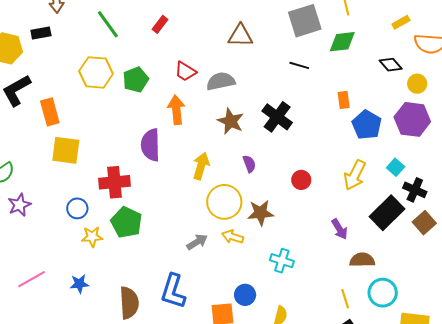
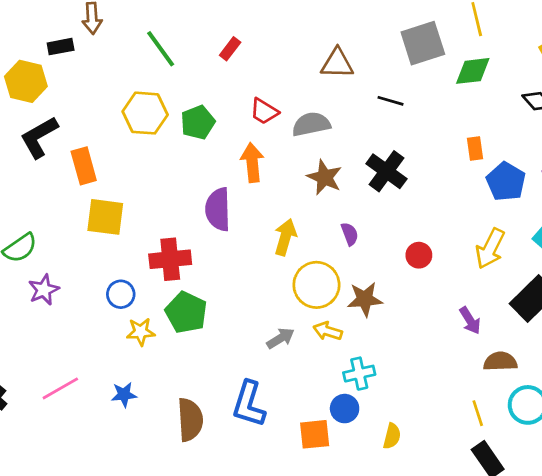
black rectangle: (41, 33) -> (61, 47), moved
black line: (299, 65) -> (390, 101), moved
cyan cross: (282, 261) -> (359, 374), moved, turned -30

